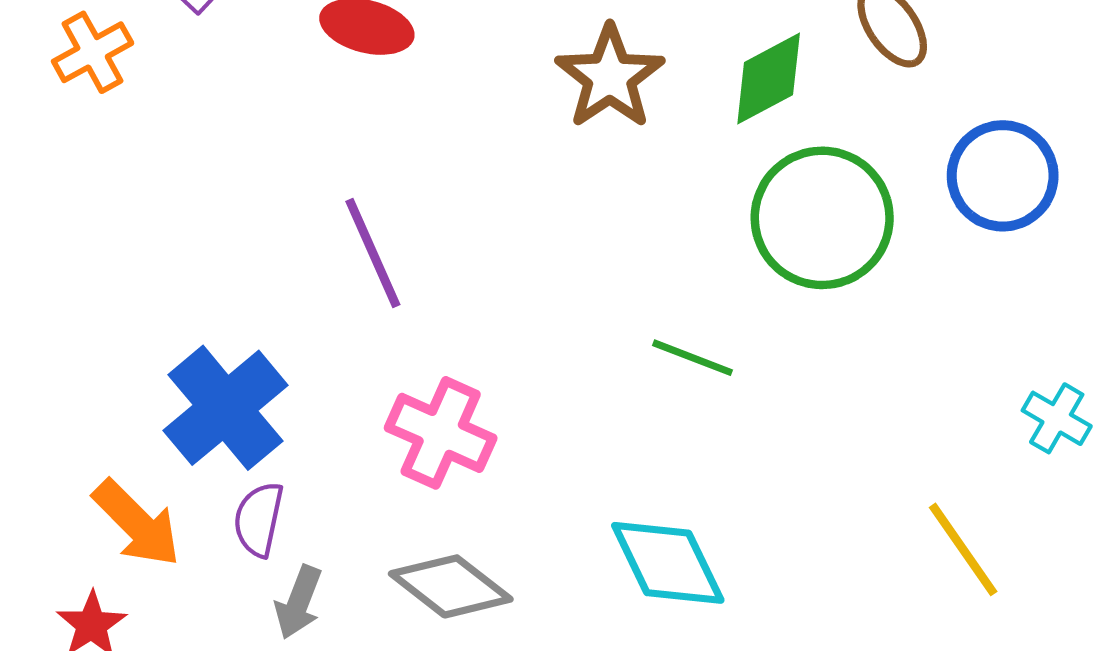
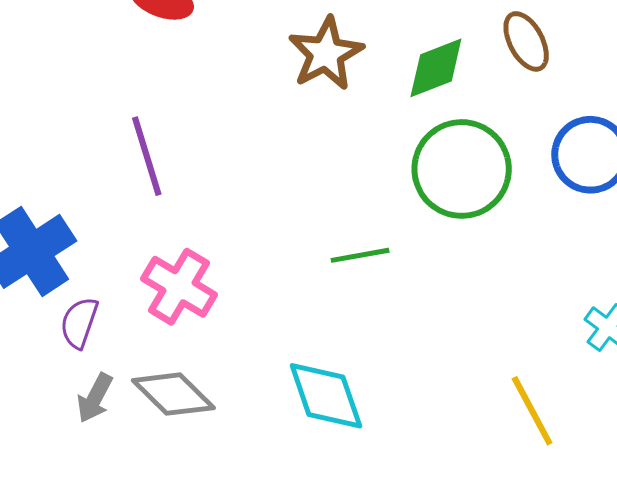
green line: (692, 358) -> (360, 255), turned -38
purple semicircle: (259, 519) -> (79, 323), moved
gray arrow: (299, 602) -> (95, 398), moved

